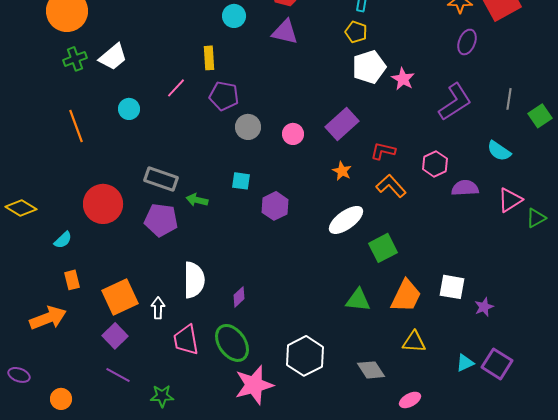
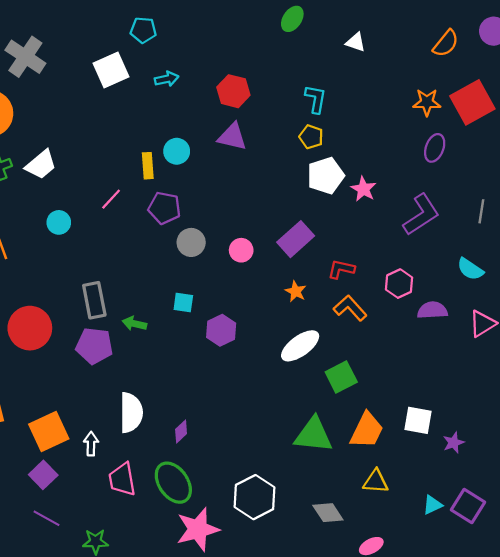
cyan circle: (234, 16) -> (177, 151), moved
gray rectangle: (161, 179) -> (94, 300), turned 60
green triangle: (358, 300) -> (313, 435), size x1.4

